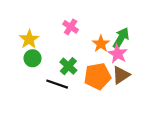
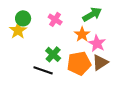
green arrow: (121, 38) -> (92, 14), moved, turned 30
green circle: (32, 58) -> (23, 18), moved

